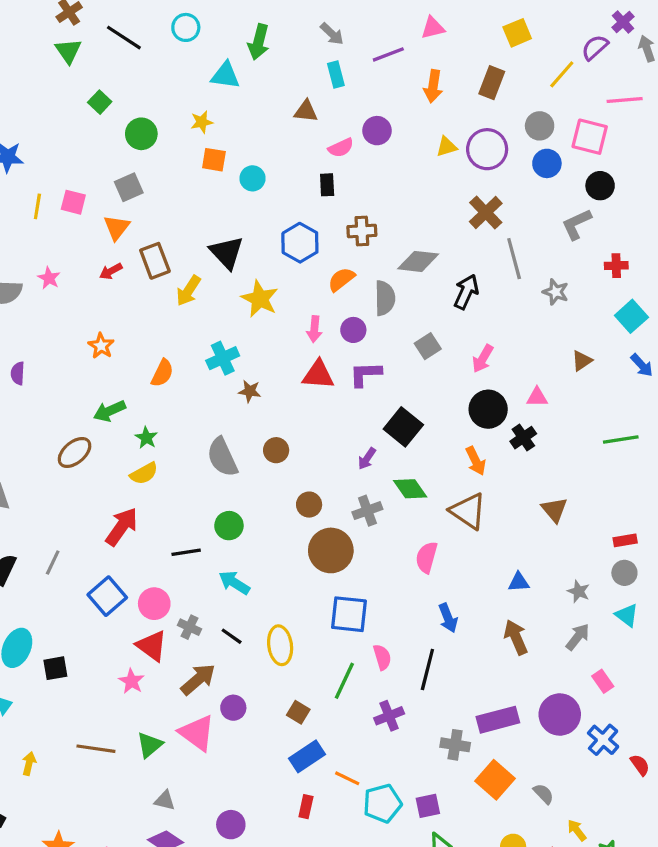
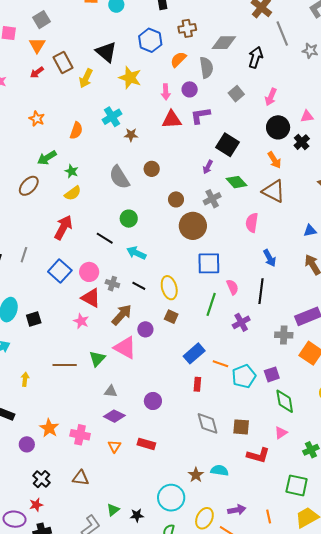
black line: (186, 552) -> (105, 238), turned 48
brown square: (298, 712) -> (171, 317), moved

